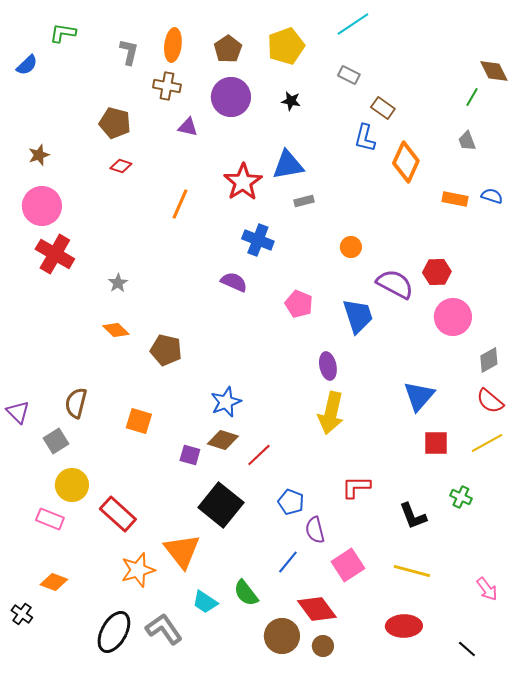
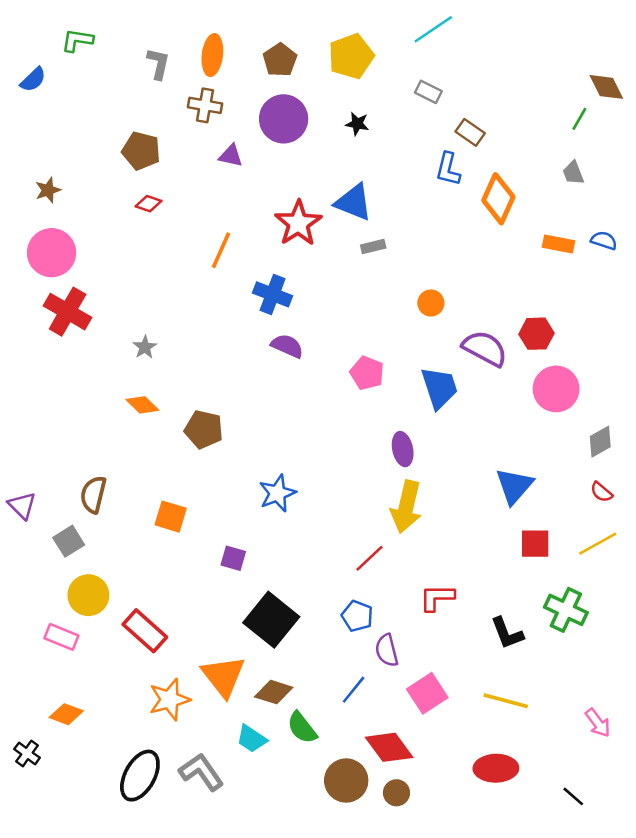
blue triangle: (288, 165) -> (354, 202), turned 32
blue cross: (258, 240) -> (273, 294), moved
red semicircle: (490, 401) -> (601, 492), size x0.7
brown diamond: (223, 440) -> (274, 692), moved
red line: (259, 455) -> (369, 558), moved
green cross: (461, 497) -> (566, 610), size x1.6

